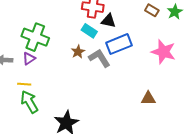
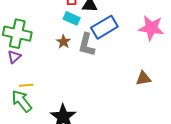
gray L-shape: (99, 58) -> (87, 45), turned -125
yellow line: (24, 84) -> (26, 85), moved

